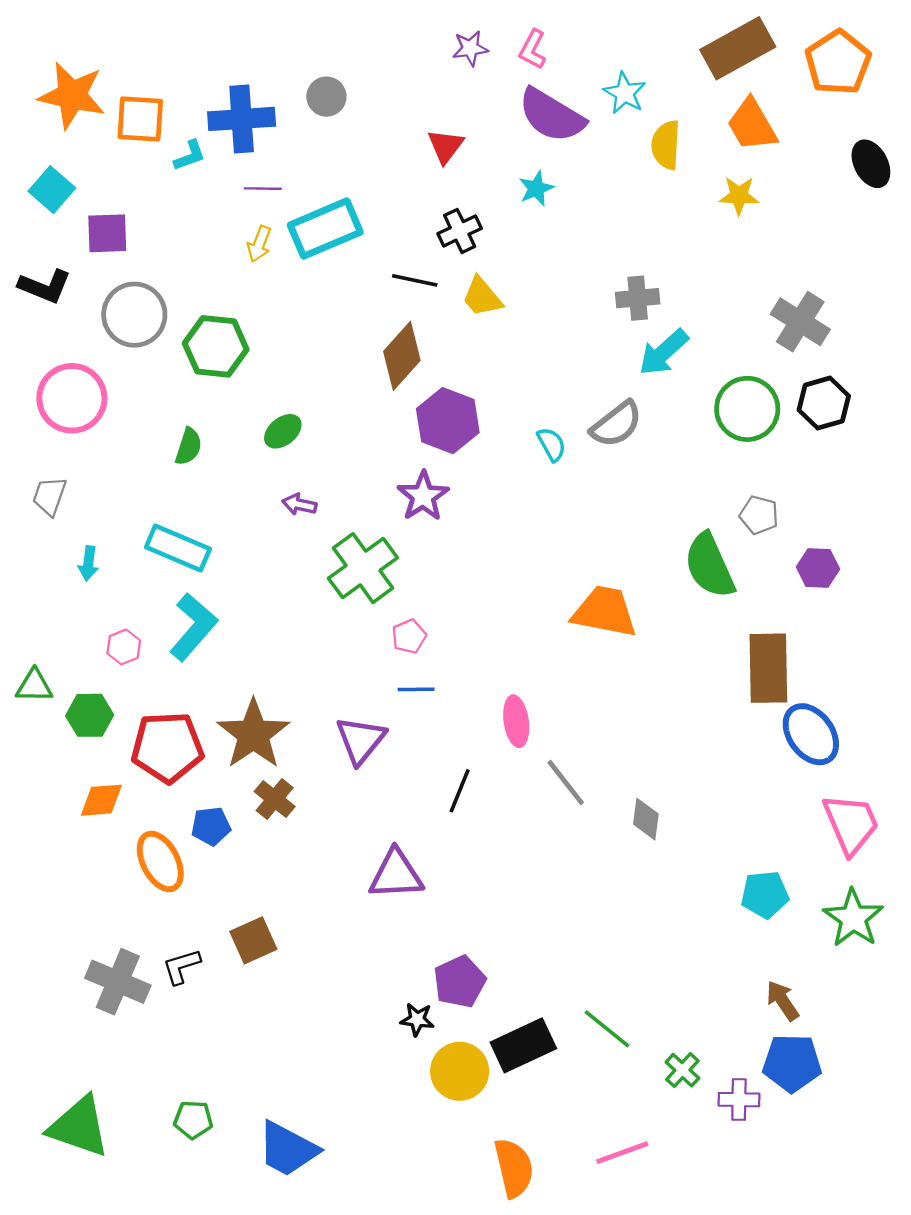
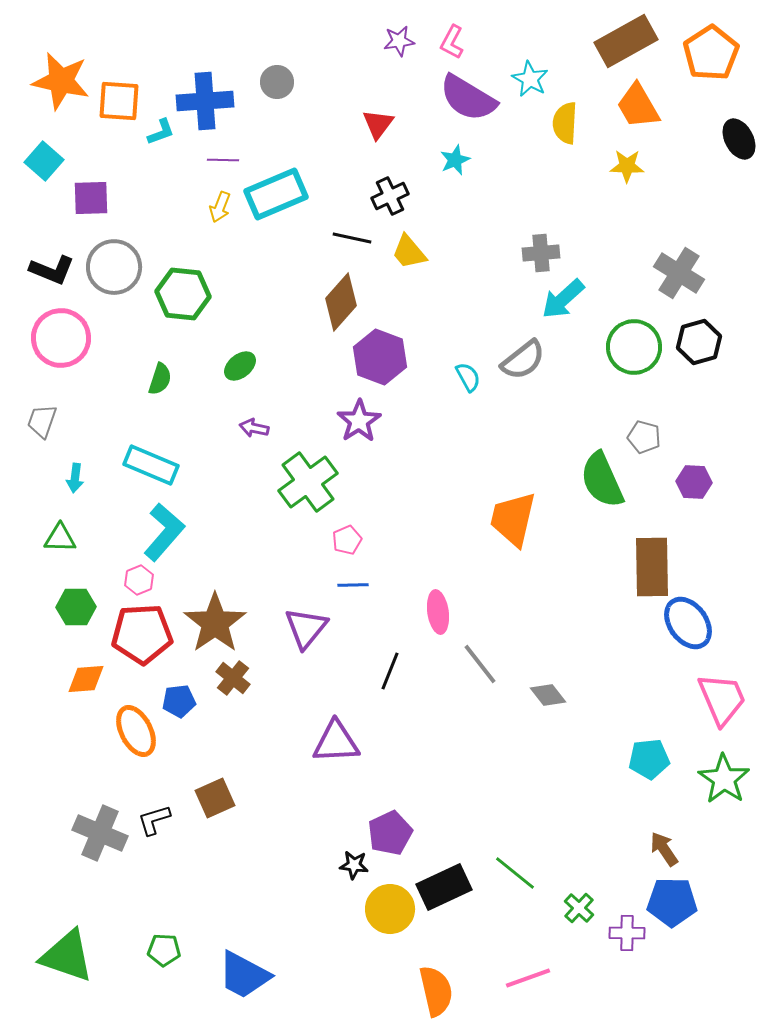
black L-shape: (45, 286) -> (52, 270), moved
orange trapezoid: (605, 612) -> (513, 519), turned -88
pink hexagon: (124, 647) -> (139, 580), moved
green triangle: (34, 686) -> (60, 538), moved
gray diamond: (646, 819) -> (548, 695), turned -45

